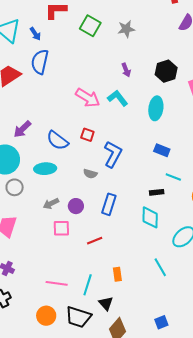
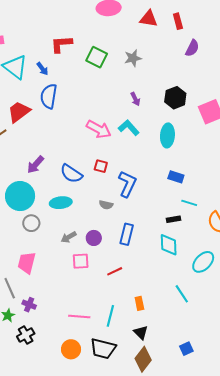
black triangle: (106, 303) -> (141, 332), moved

